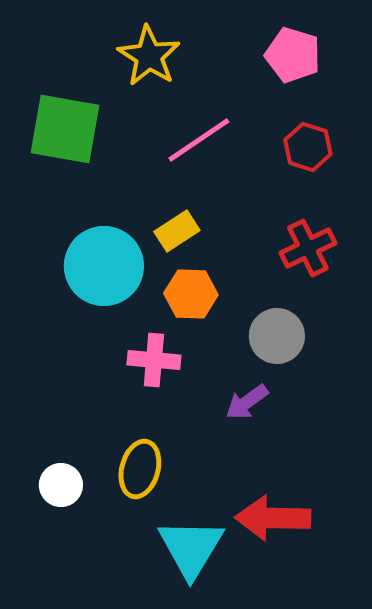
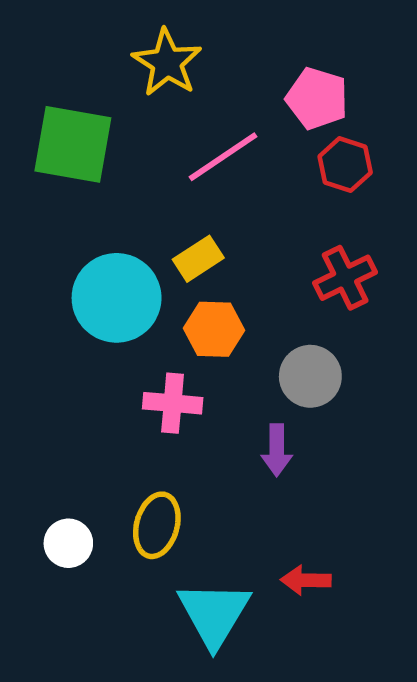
pink pentagon: (293, 55) -> (317, 98), moved
purple arrow: (247, 402) -> (277, 450), turned -54
red arrow: (273, 518) -> (306, 580), size x0.6

